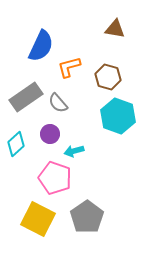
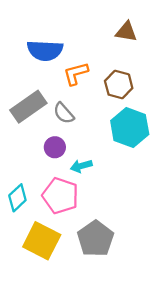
blue semicircle: (41, 46) -> (45, 50), turned 68
cyan diamond: (16, 144) -> (17, 198), moved

